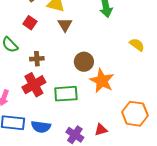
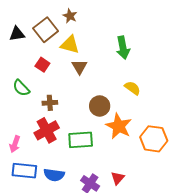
yellow semicircle: (137, 45) -> (132, 88), moved
orange hexagon: (135, 114) -> (154, 139), moved
red triangle: (101, 130) -> (118, 178), turned -32

